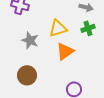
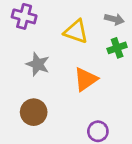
yellow triangle: (58, 28) -> (76, 31), moved, turned 36

